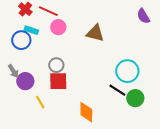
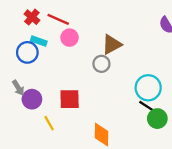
brown triangle: (95, 33) -> (112, 44), turned -42
gray circle: (56, 65) -> (101, 64), moved
black line: (117, 90) -> (148, 107), moved

